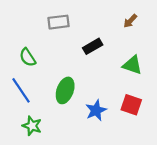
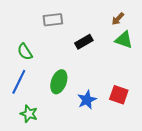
green triangle: (132, 65) -> (124, 40), moved
blue line: (21, 90) -> (19, 82), turned 60

